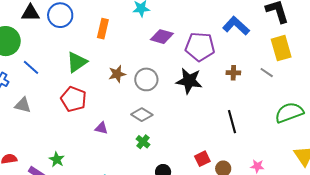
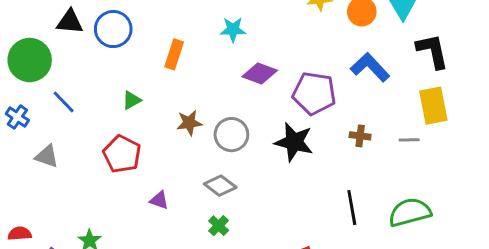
green triangle: (77, 62) -> (131, 100), size x0.6
gray line: (267, 73) -> (409, 140), turned -40
green semicircle: (289, 113) -> (410, 212), moved

